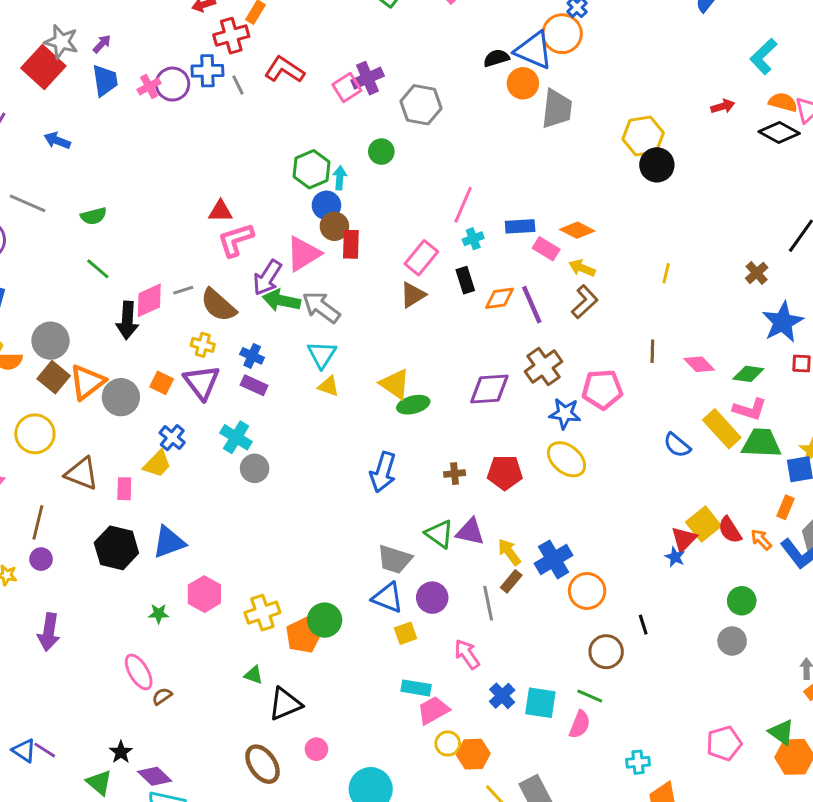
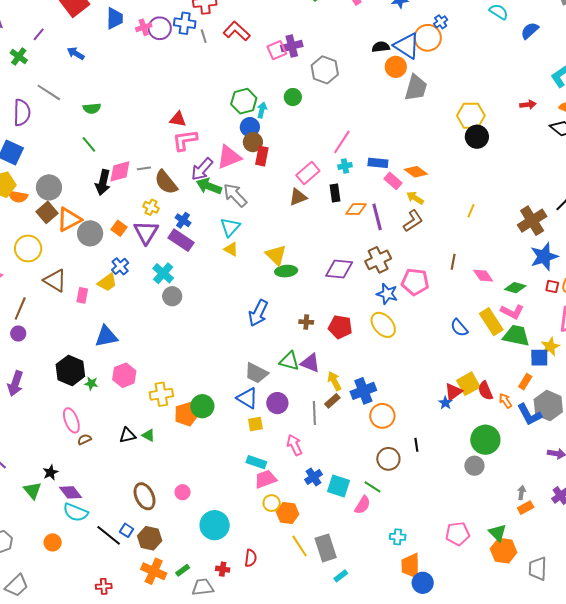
brown cross: (757, 273) -> (532, 221), size x1.8
purple rectangle: (254, 385) -> (181, 240), size x1.4
green triangle: (439, 534) -> (289, 361), turned -30
black hexagon: (116, 548) -> (70, 370), moved
green circle: (742, 601) -> (485, 440), size x1.5
black triangle: (285, 704) -> (127, 435), moved, size x0.7

